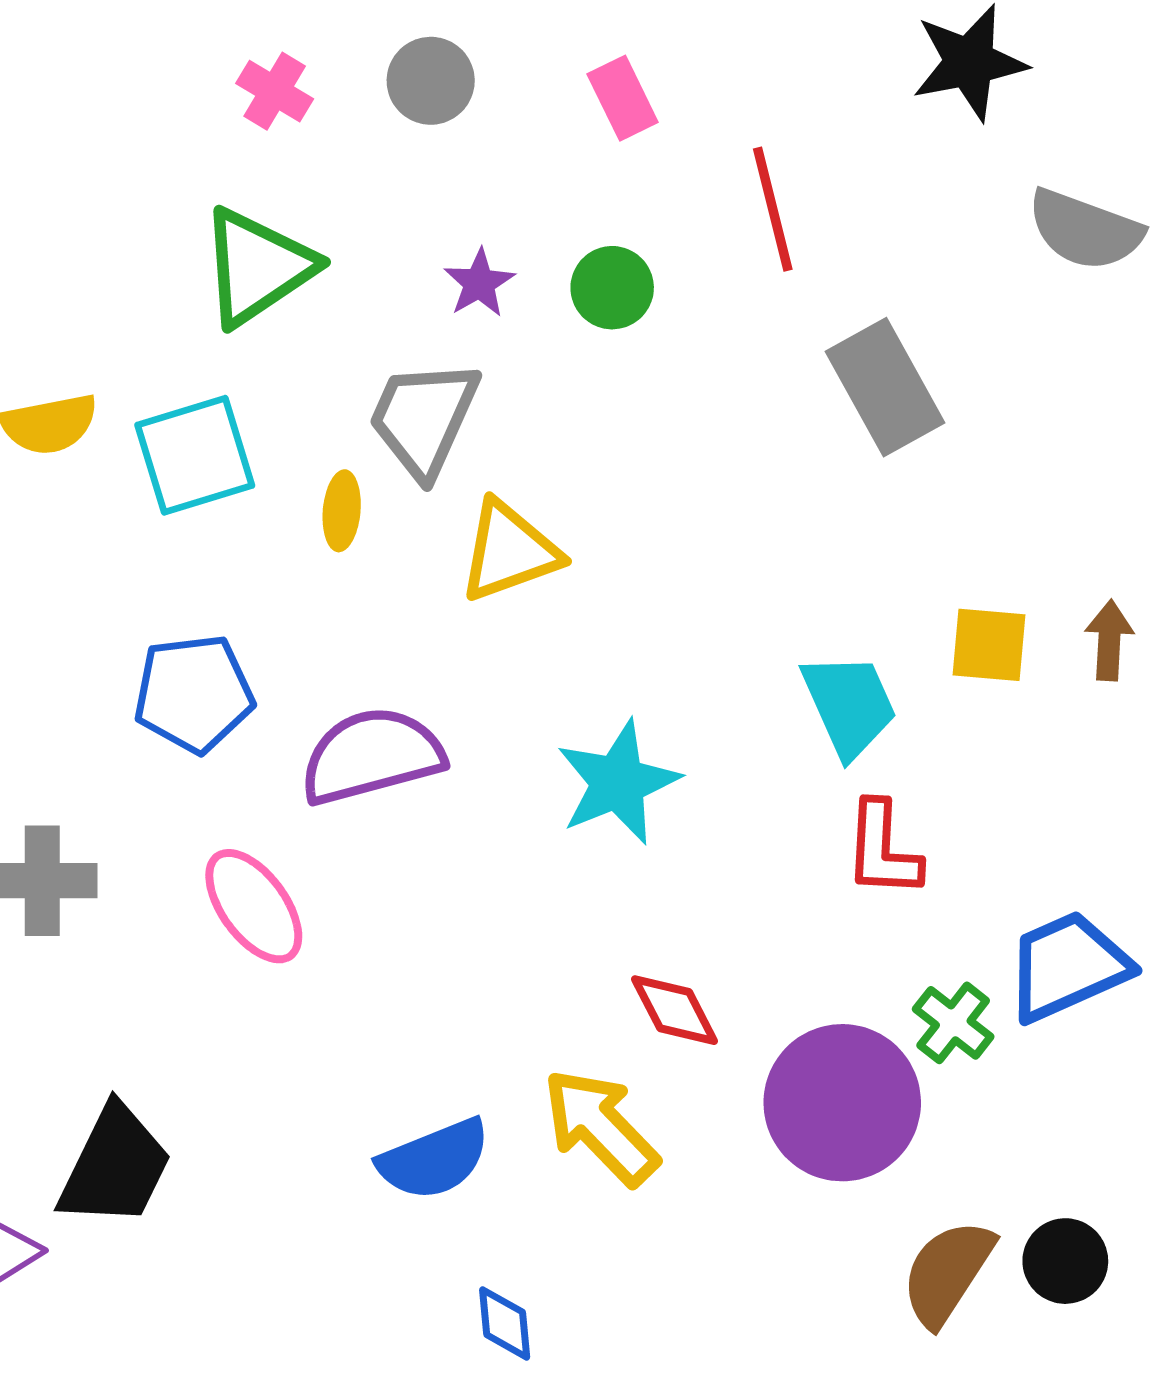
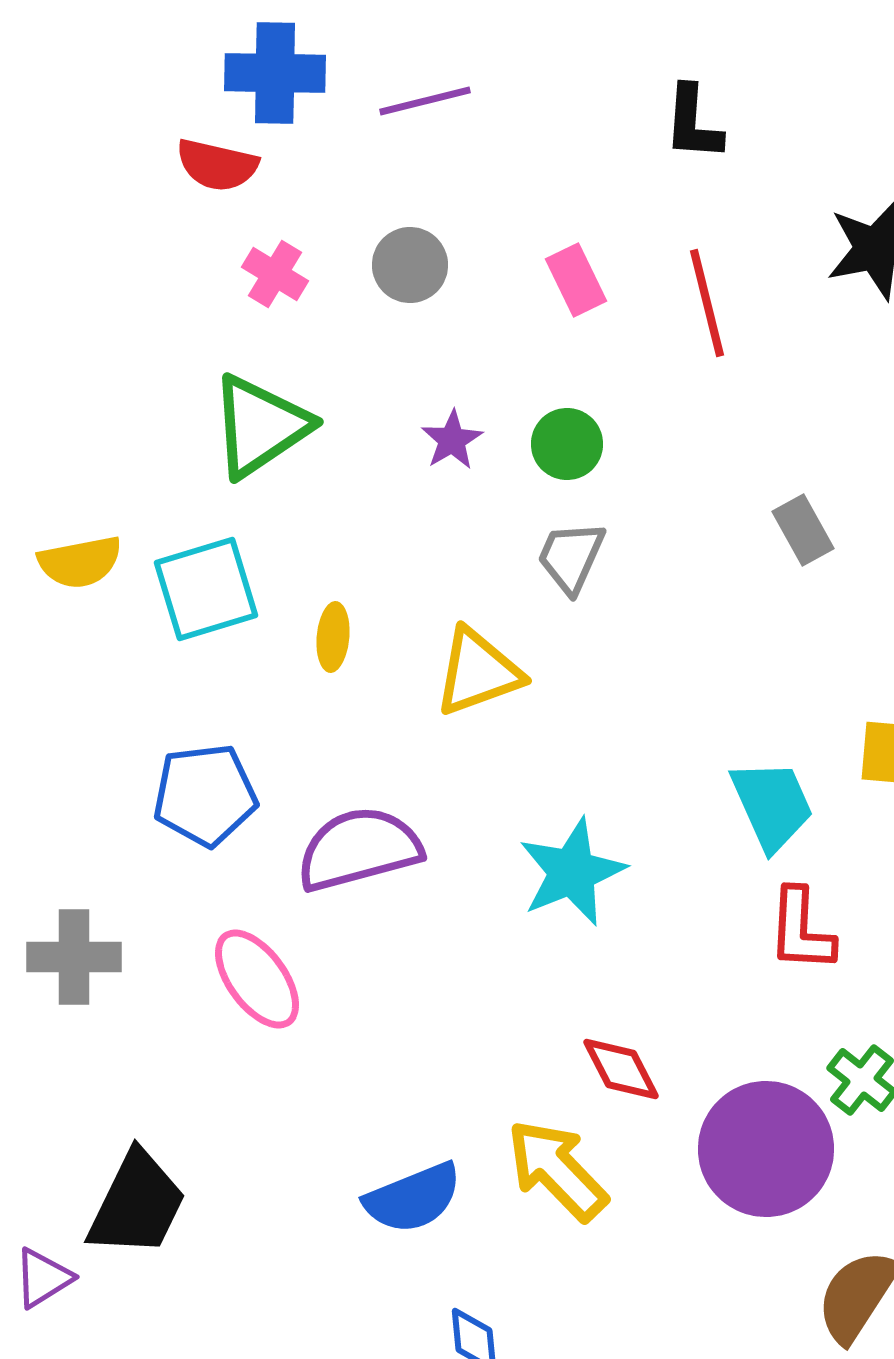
red line: (773, 209) -> (707, 303), moved
gray rectangle: (885, 387) -> (803, 530), size x0.6
gray trapezoid: (424, 418) -> (571, 557), moved, size x0.7

